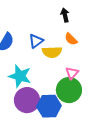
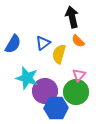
black arrow: (65, 15) -> (72, 17), size x1.5
yellow semicircle: (52, 52) -> (59, 54), turned 108
purple circle: (27, 100) -> (45, 91), moved

